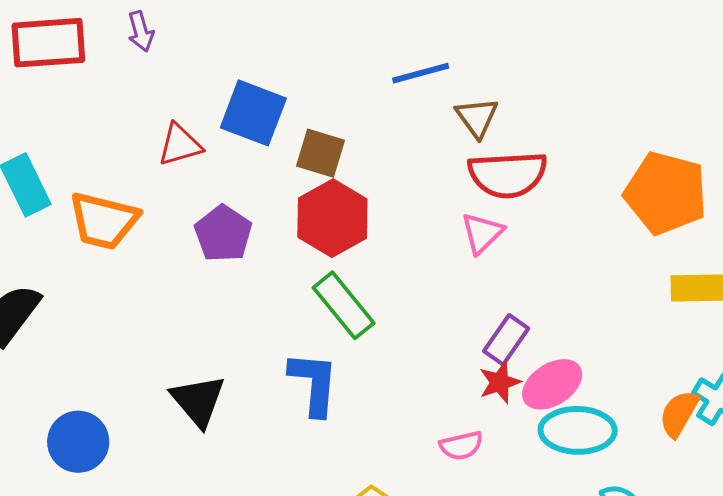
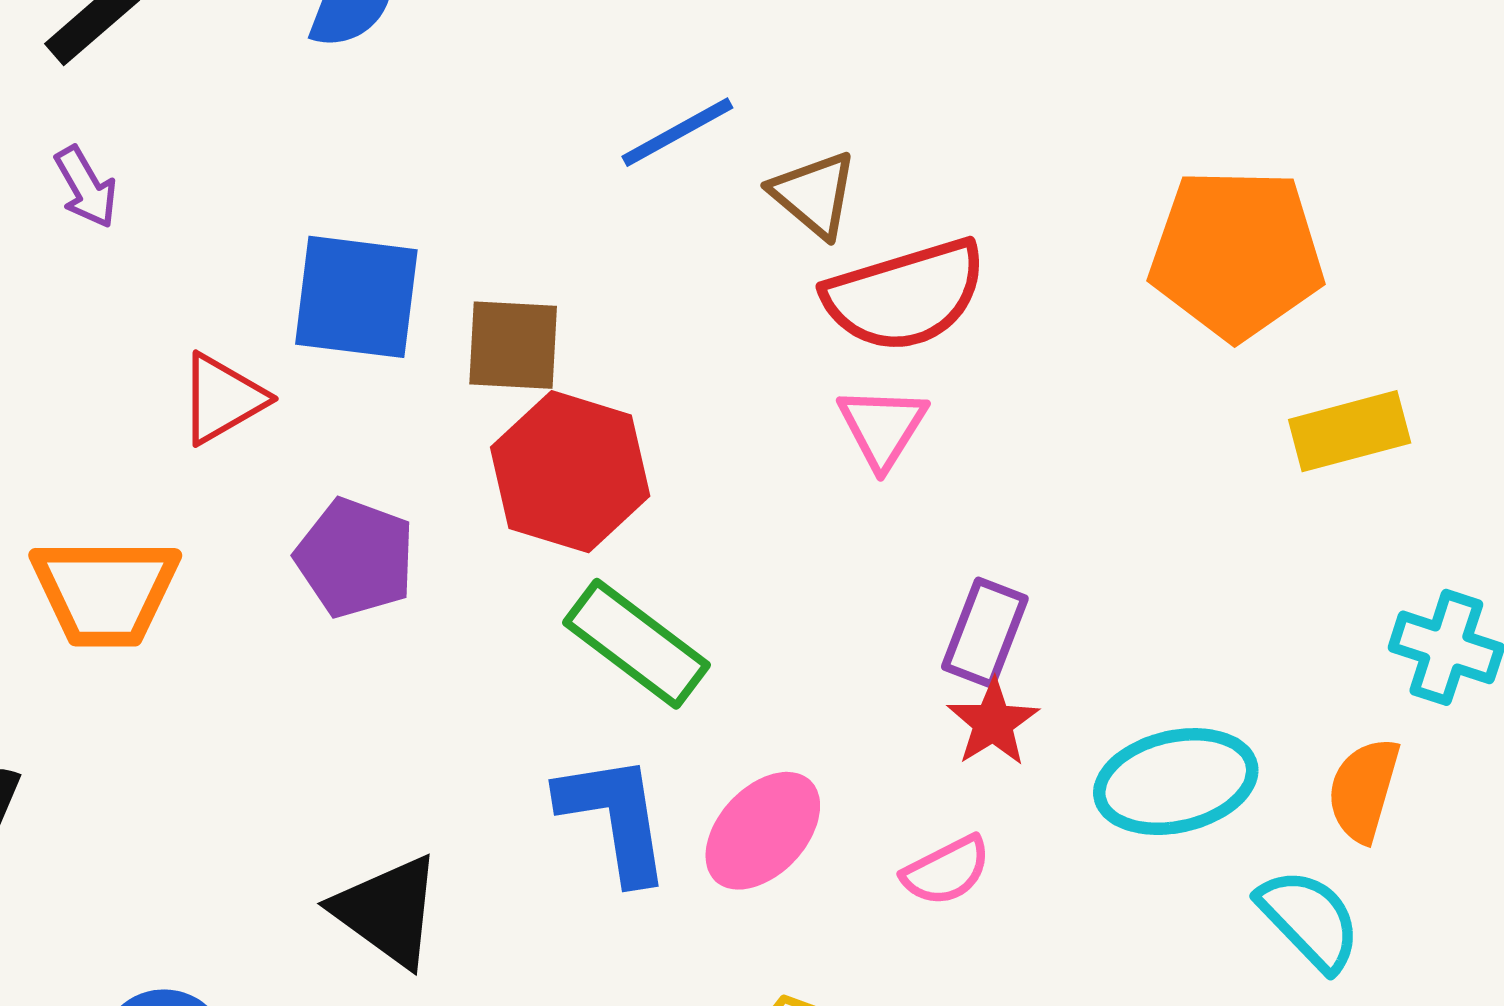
pink ellipse: (552, 384) -> (763, 831), moved
orange semicircle: (679, 414) -> (1364, 790), moved

